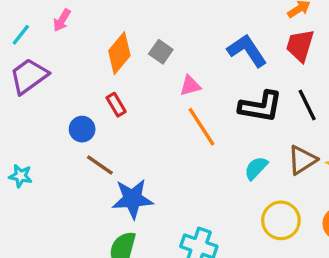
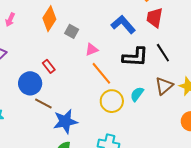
orange diamond: (119, 53) -> (49, 19), moved
blue circle: (82, 129) -> (30, 83), size x1.5
yellow circle: (281, 220) -> (112, 101), moved

